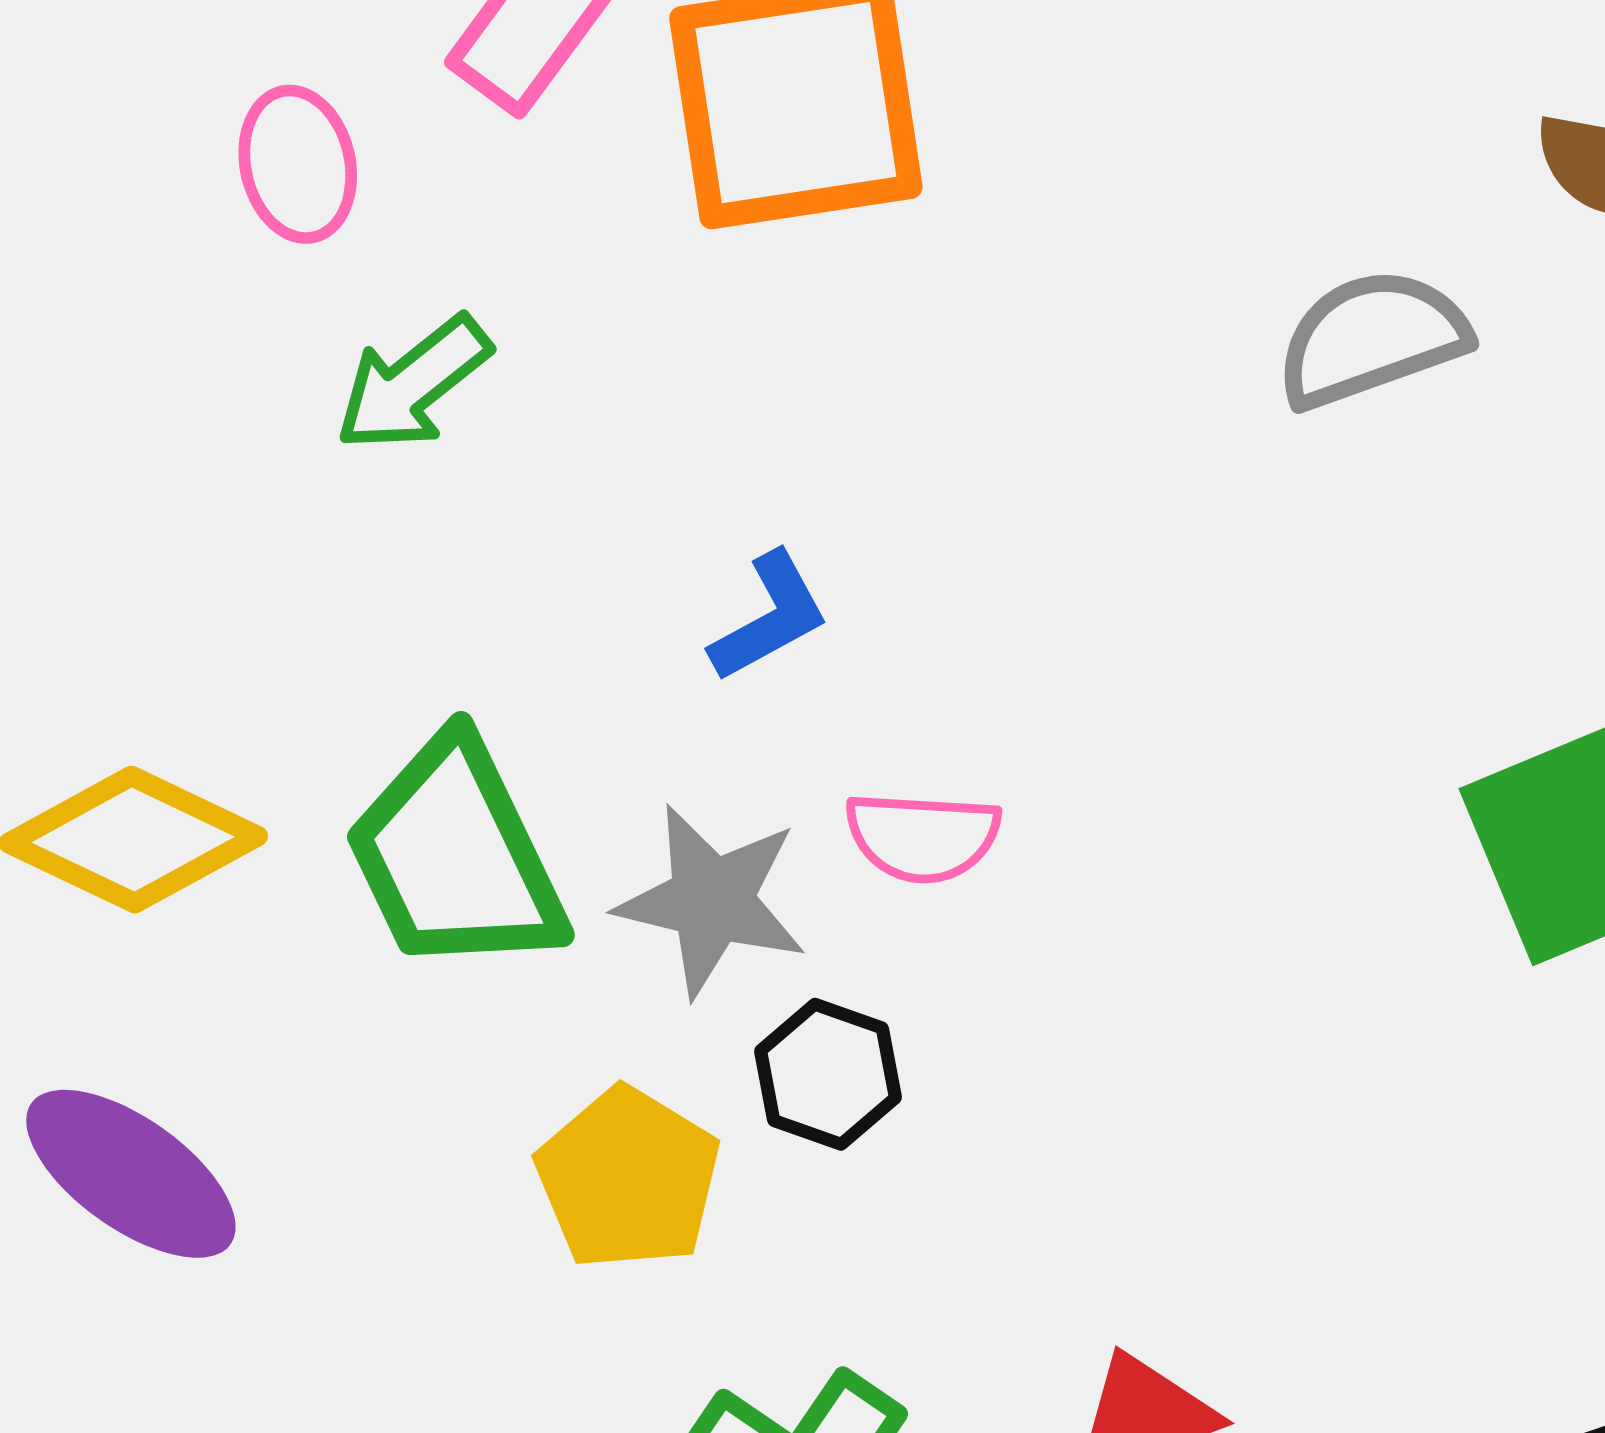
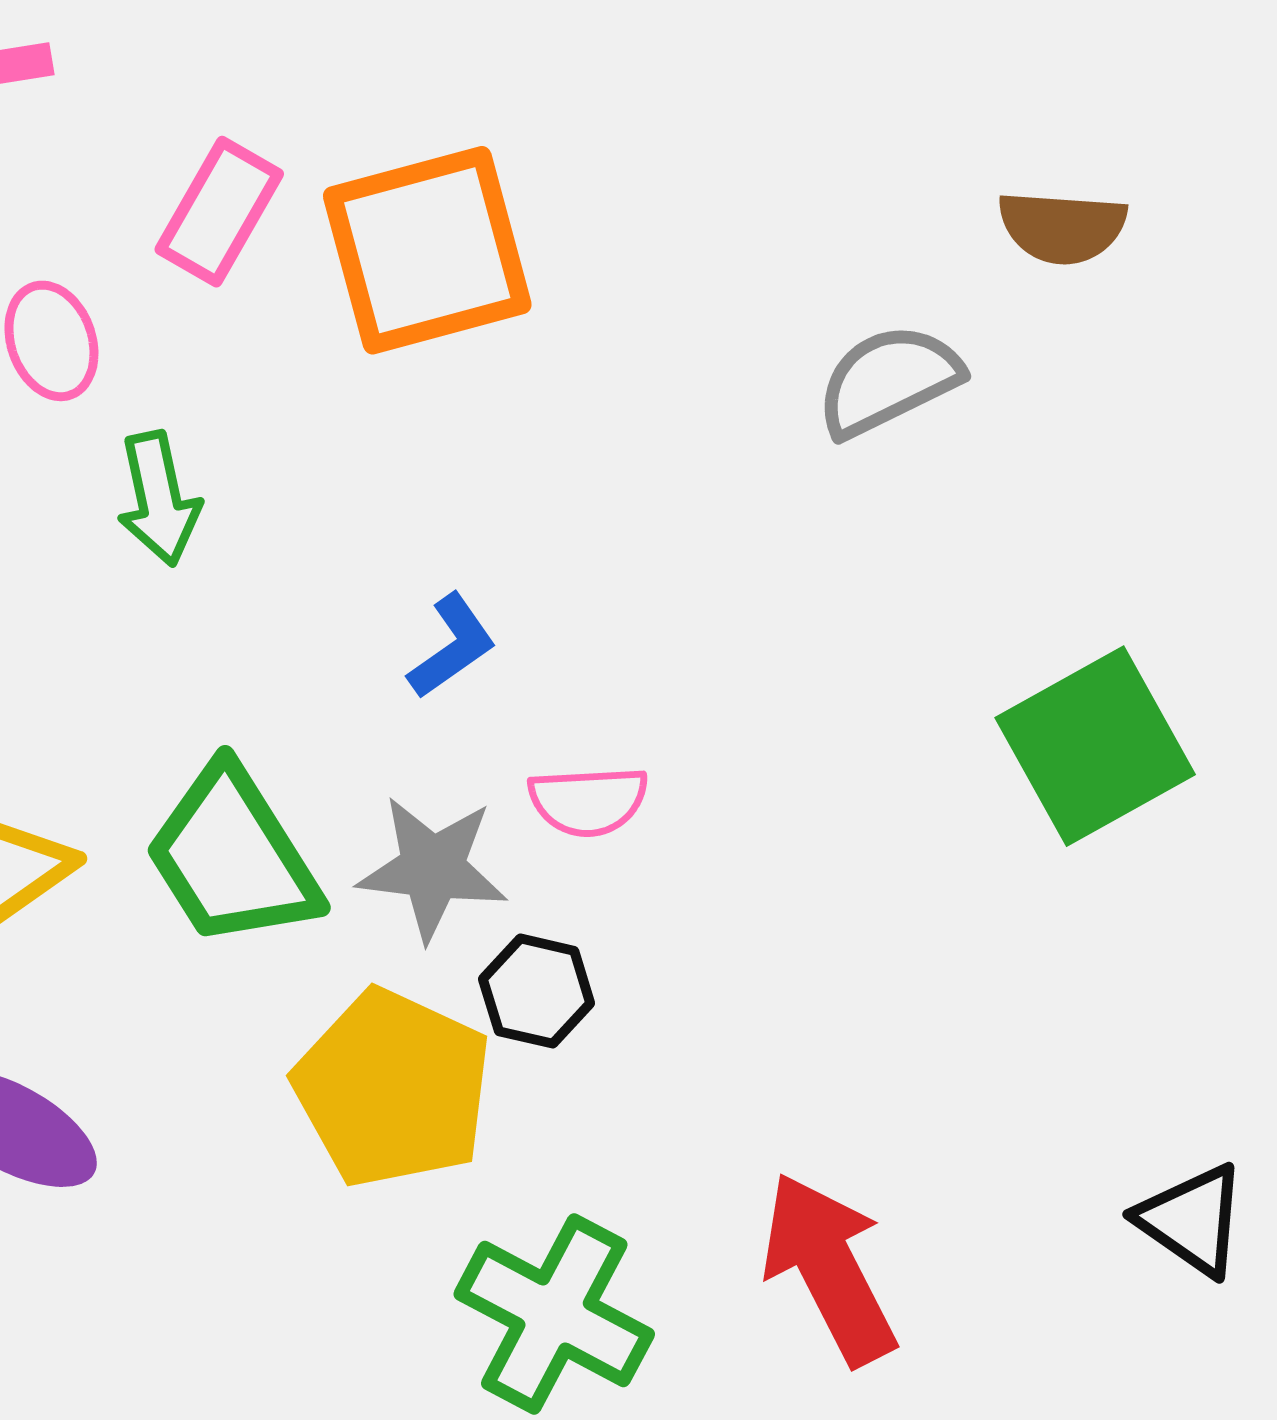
green arrow: (413, 384) -> (159, 499), turned -57
yellow pentagon: (628, 1179) -> (393, 1088), size x1.4

